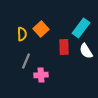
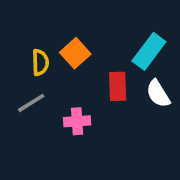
gray line: (26, 61) -> (31, 103), moved, turned 35
pink cross: (41, 75) -> (77, 121), moved

